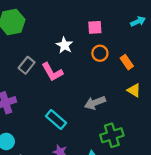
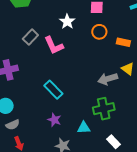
orange rectangle: (127, 62) -> (123, 42), turned -48
gray arrow: (95, 103) -> (108, 79), moved

